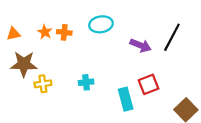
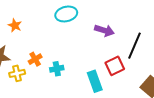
orange cross: (64, 32) -> (35, 59), moved, turned -32
black line: (172, 37) -> (134, 46), moved

